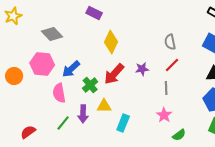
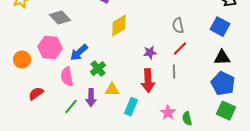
yellow diamond: (111, 42) -> (119, 26), turned 35
red arrow: (114, 74) -> (148, 81), moved, turned -45
pink star: (164, 115) -> (168, 113), moved
red semicircle: (28, 132) -> (36, 94), moved
green semicircle: (179, 135) -> (187, 119), turned 112

